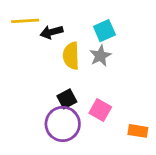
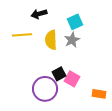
yellow line: (25, 21) -> (22, 35), moved
black arrow: (52, 32) -> (39, 14), moved
black square: (67, 99) -> (59, 74), moved

